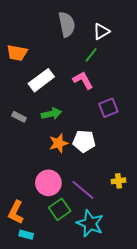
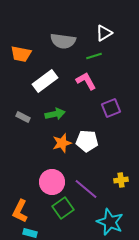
gray semicircle: (67, 24) -> (63, 41), moved, turned 110
green line: (91, 55) -> (94, 56), turned 35
cyan star: (90, 223) -> (110, 222), moved

